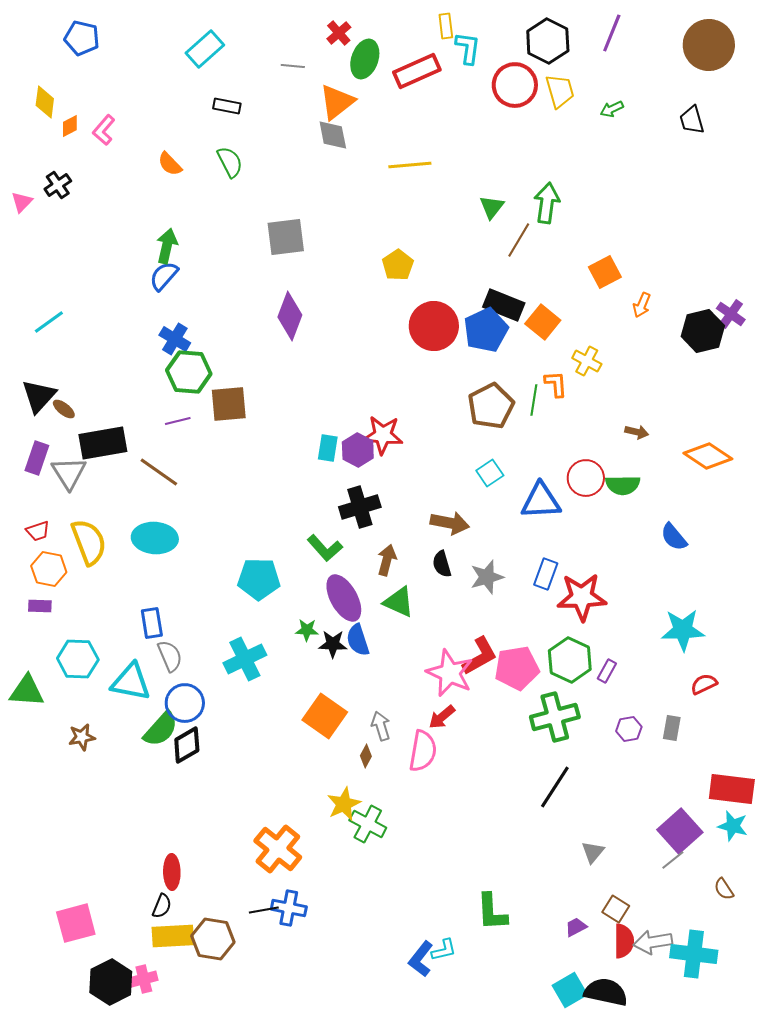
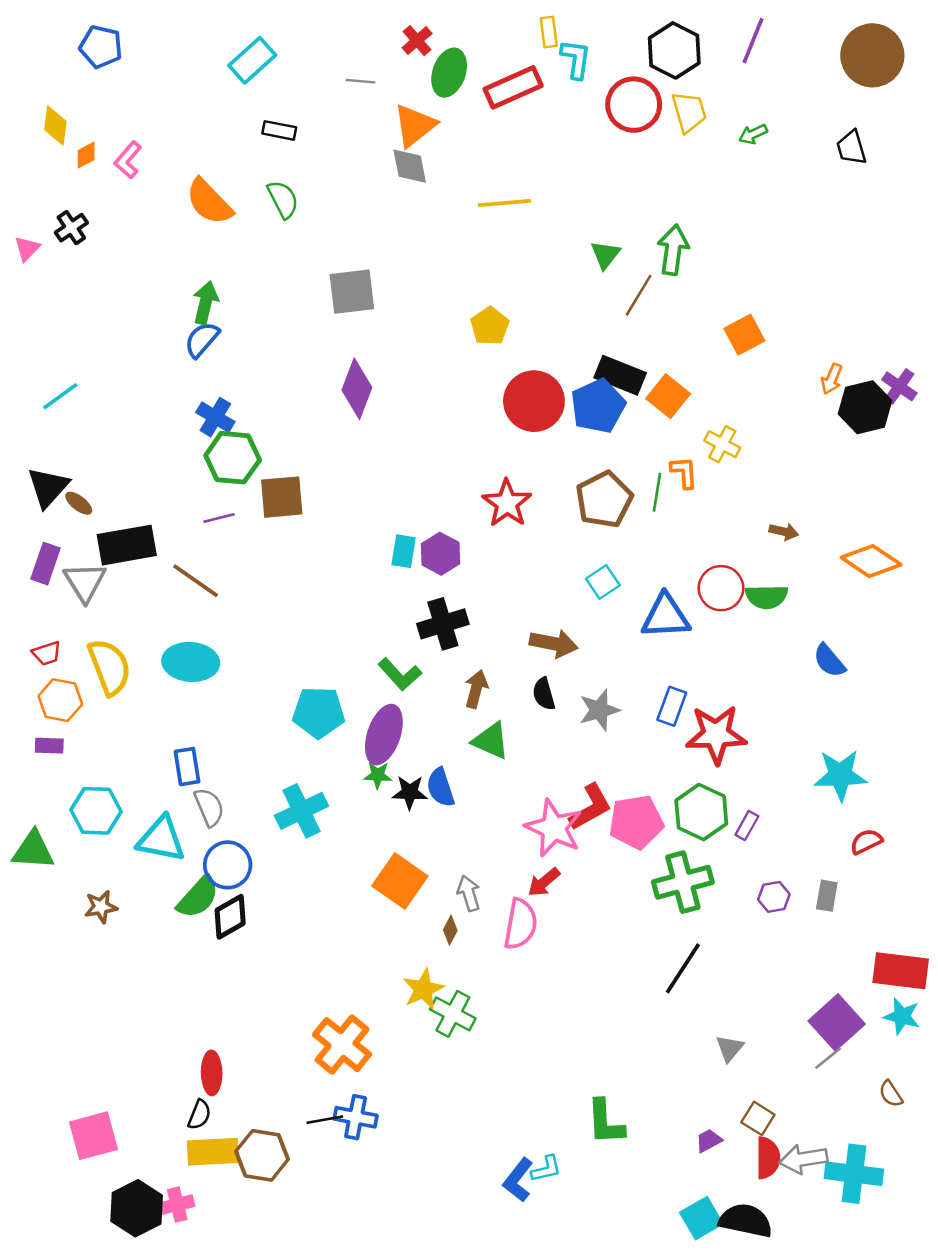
orange semicircle: (170, 164) -> (209, 202), size x1.6
orange arrow: (642, 305) -> (832, 379), moved
red star: (383, 435) -> (507, 503), moved, turned 30
purple ellipse: (344, 598) -> (384, 735), moved, turned 48

